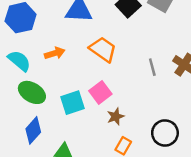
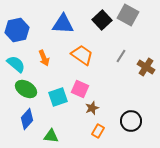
orange arrow: (55, 53) -> (44, 58), turned 84
gray line: (152, 67) -> (121, 56), moved, turned 48
pink square: (100, 92) -> (80, 89), turned -30

